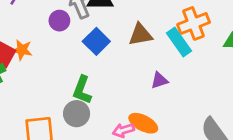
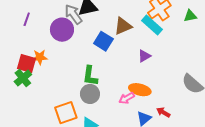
purple circle: (59, 21) -> (62, 30), size x1.5
blue square: (96, 41) -> (103, 41), moved

